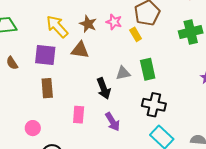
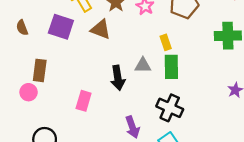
yellow rectangle: (136, 34) -> (166, 42), moved
brown rectangle: (47, 88) -> (40, 70), moved
purple arrow: (113, 122) -> (132, 127), moved
pink circle: (33, 128) -> (29, 92), moved

